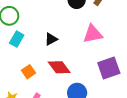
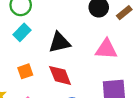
black triangle: (51, 39) -> (59, 42), size x1.5

